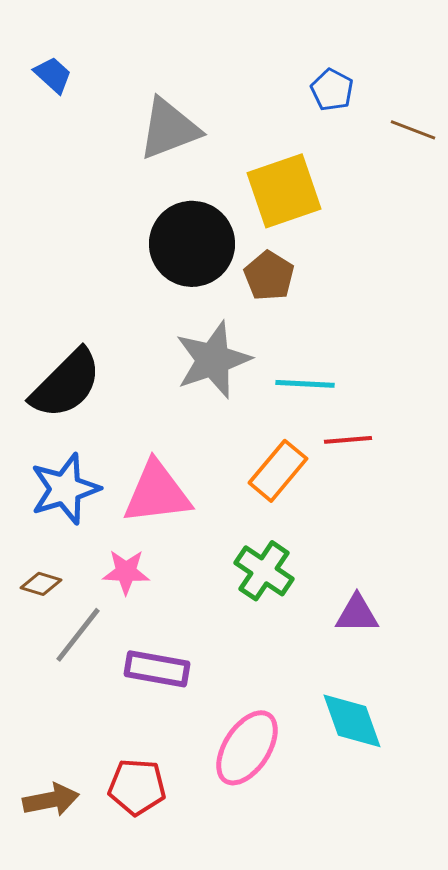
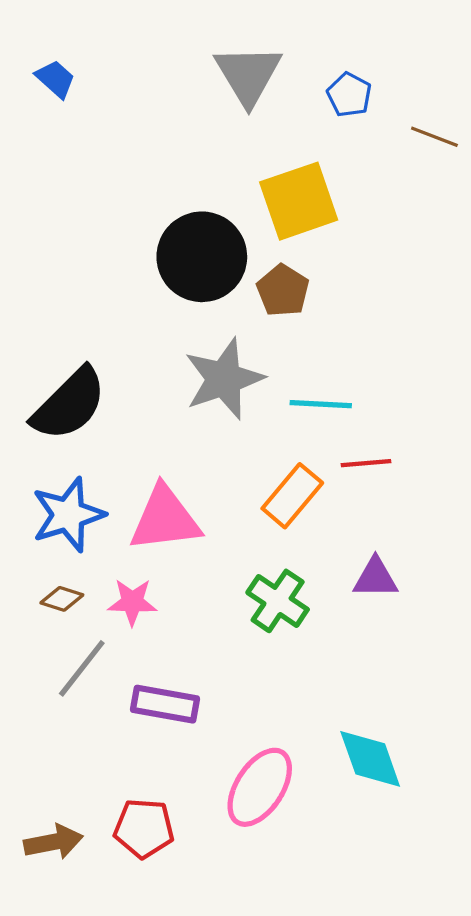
gray triangle: (169, 129) -> (248, 75), moved, turned -40
brown diamond: (41, 584) -> (62, 599), moved
purple triangle: (357, 614) -> (375, 578), moved

